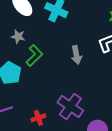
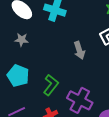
green L-shape: (34, 55) -> (51, 85), moved

